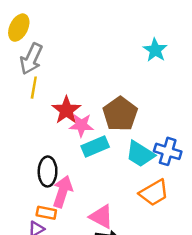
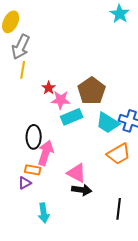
cyan star: (155, 50) -> (120, 14), moved
red star: (66, 110) -> (49, 88), size x0.6

